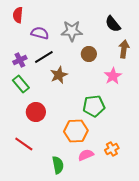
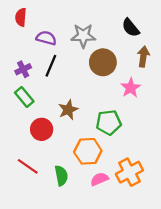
brown circle: (89, 54) -> (103, 62), size x1.5
black line: (44, 57) -> (51, 66), turned -36
brown star: (59, 75) -> (68, 110), moved
orange cross: (112, 149) -> (129, 172), size x1.6
green semicircle: (58, 165) -> (61, 176), moved

